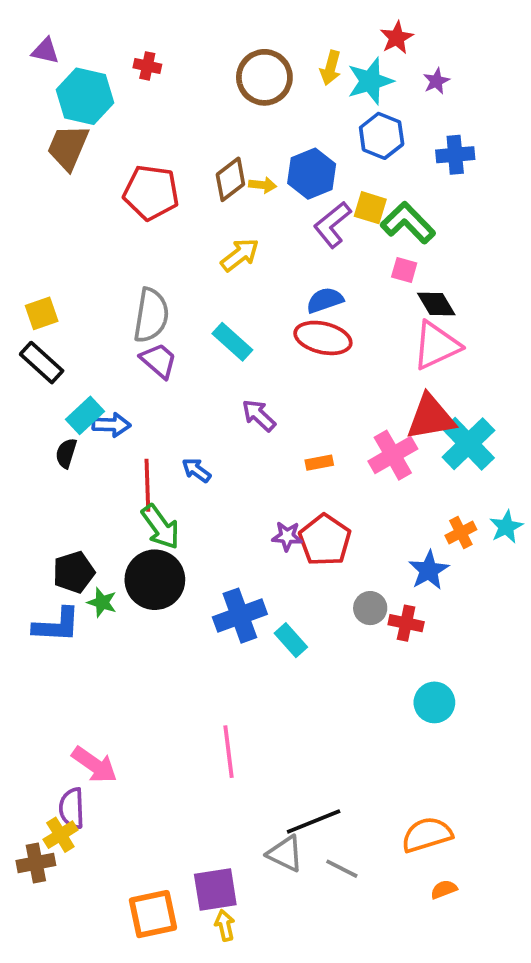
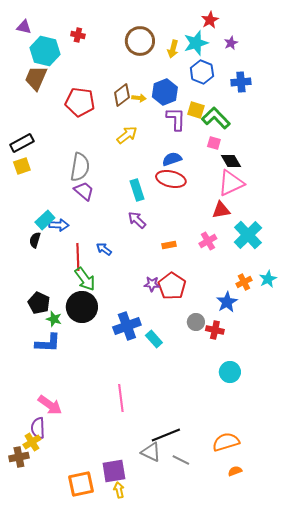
yellow arrow: (331, 68) -> (173, 49), moved
purple L-shape: (332, 225) -> (176, 119), turned 130
cyan rectangle: (232, 342) -> (137, 190), moved, turned 30
black rectangle: (42, 363) -> (22, 143), moved, turned -70
red triangle: (431, 417) -> (221, 210), moved, size x0.7
pink cross: (393, 455) -> (208, 241), size x0.7
black pentagon: (74, 572) -> (39, 303), turned -30
blue L-shape: (57, 625) -> (48, 343), moved

